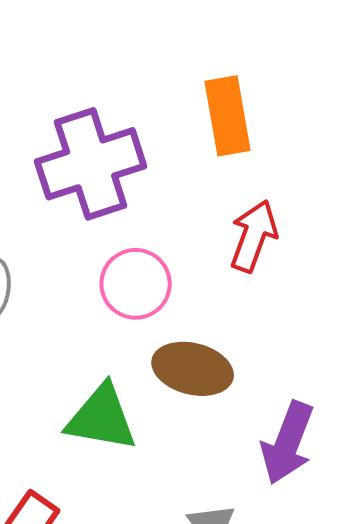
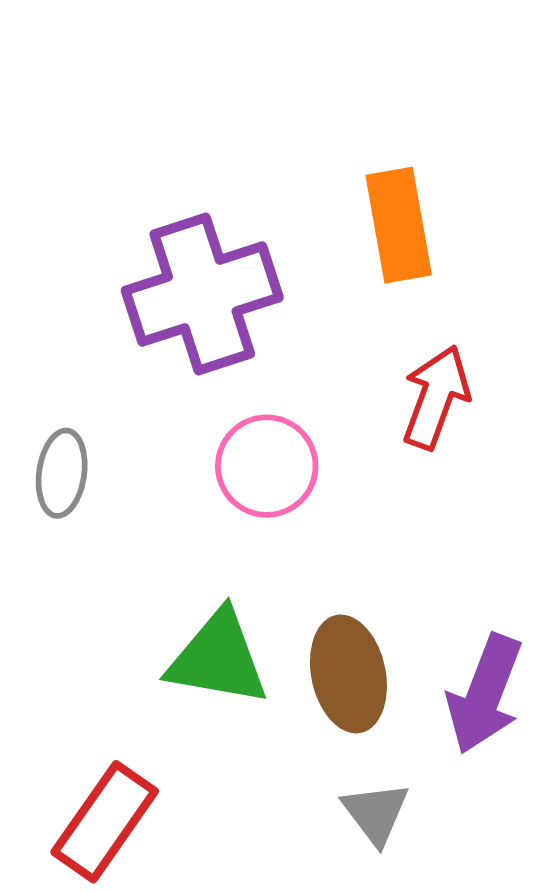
brown ellipse: (193, 369) -> (348, 674), moved, turned 64

